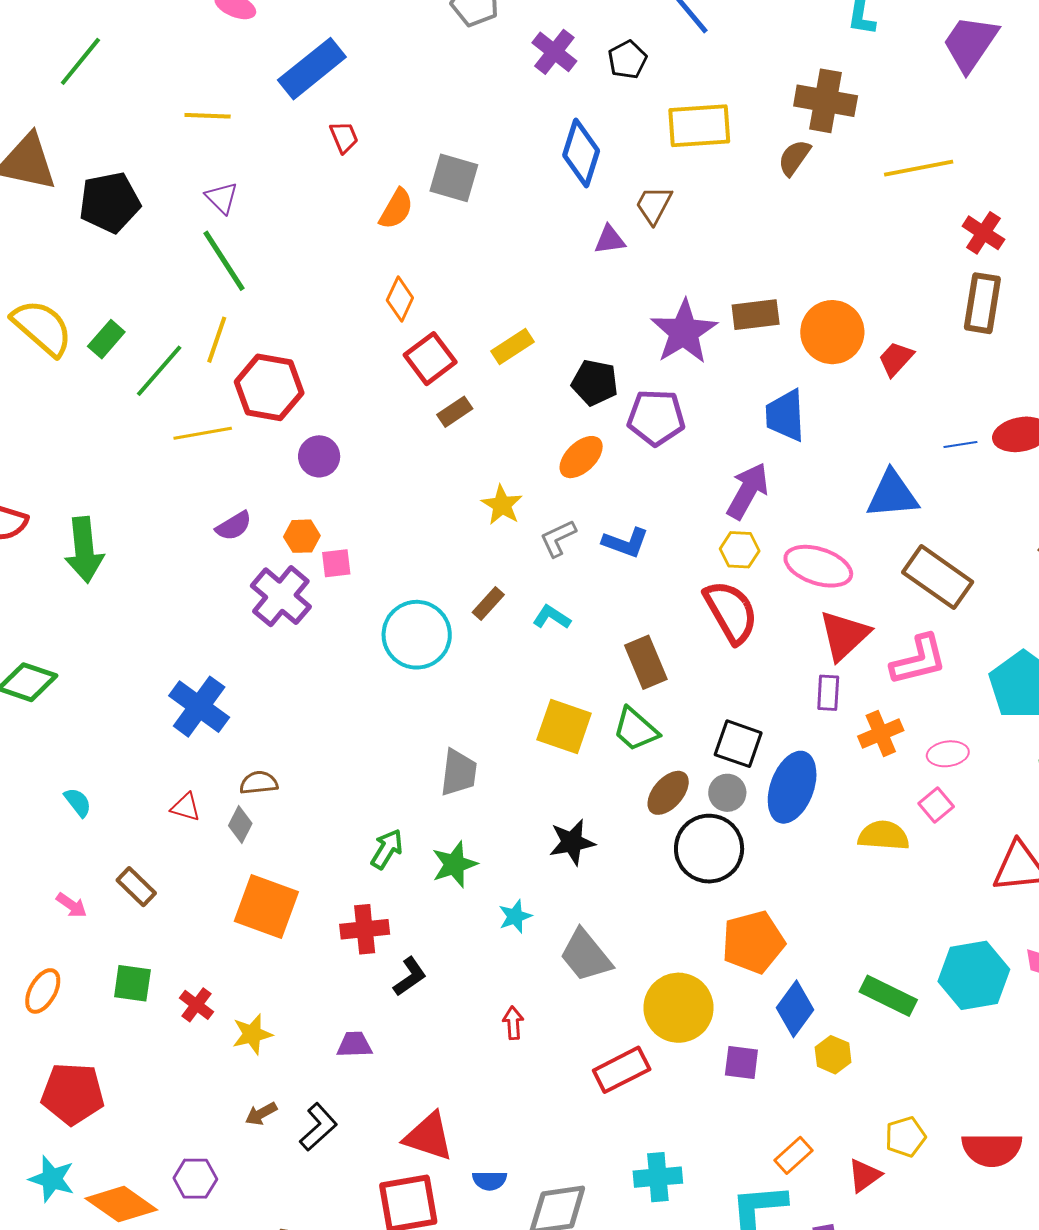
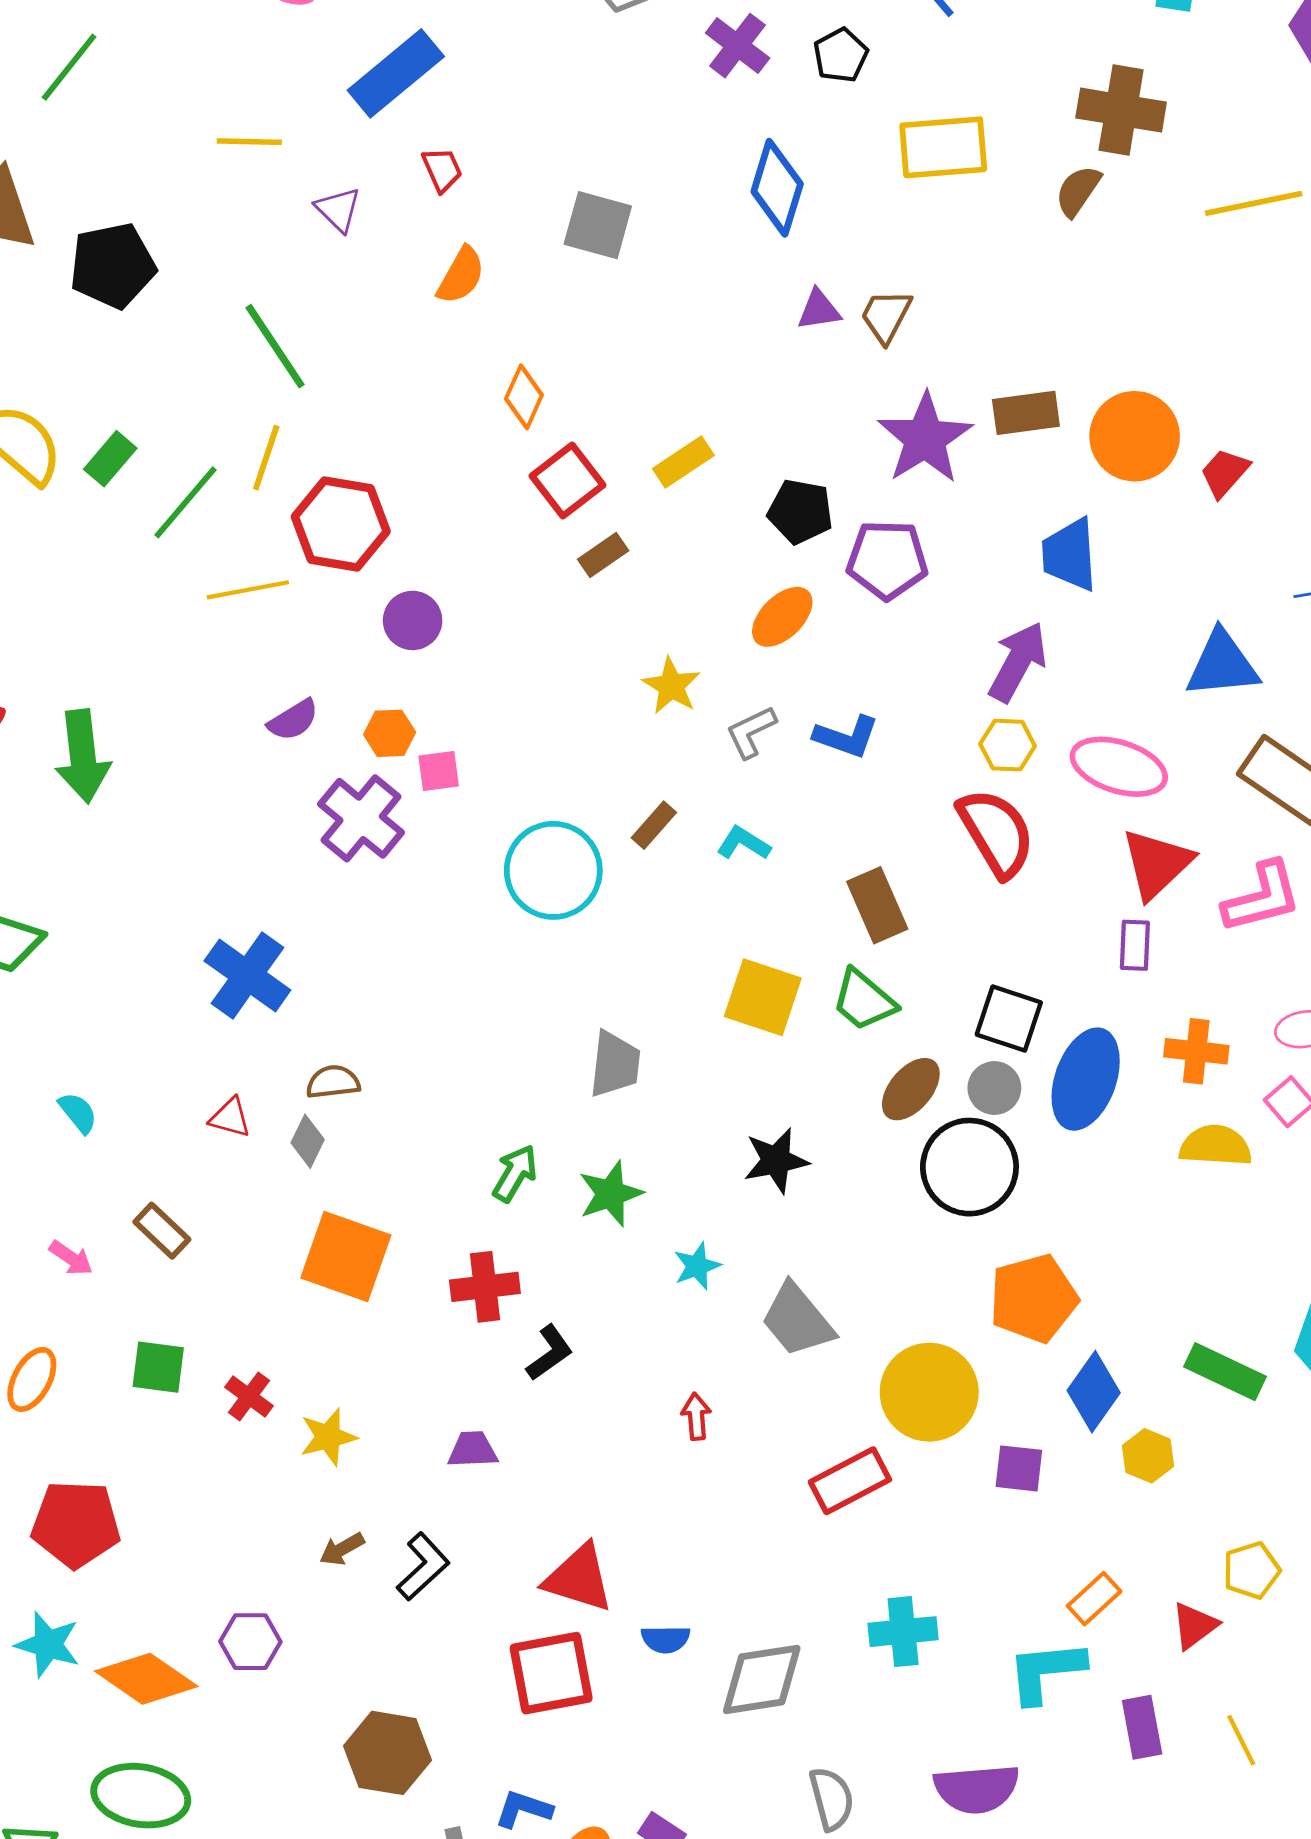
purple triangle: (222, 198) -> (338, 209), moved
brown trapezoid: (654, 205) -> (886, 316), moved
orange semicircle: (396, 209) -> (461, 275), moved
orange cross: (881, 733) -> (1196, 1051), moved, turned 30

